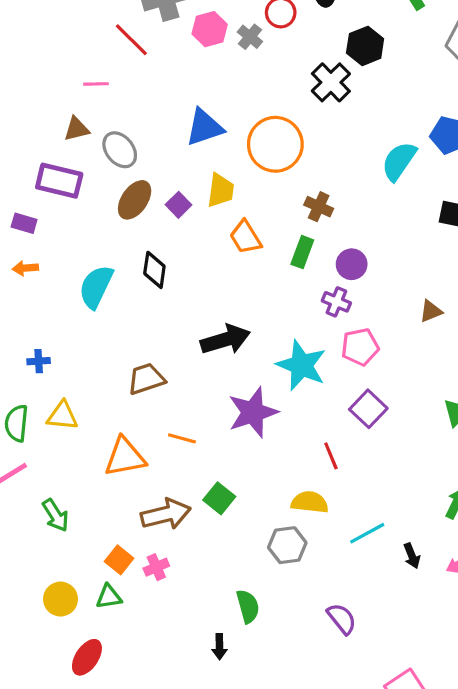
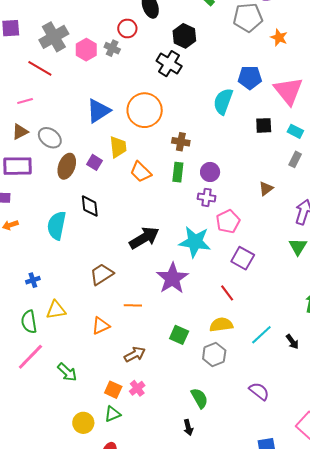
orange triangle: (125, 457) -> (101, 326), size x0.7
green square: (219, 498) -> (179, 335), moved
brown arrow: (166, 514) -> (135, 354), size x0.7

